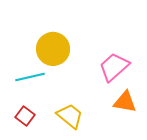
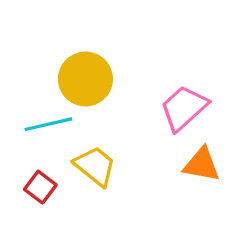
yellow trapezoid: (70, 116) -> (95, 166), moved

